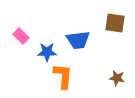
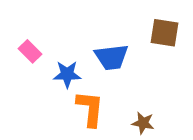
brown star: (117, 78) -> (143, 123), moved

